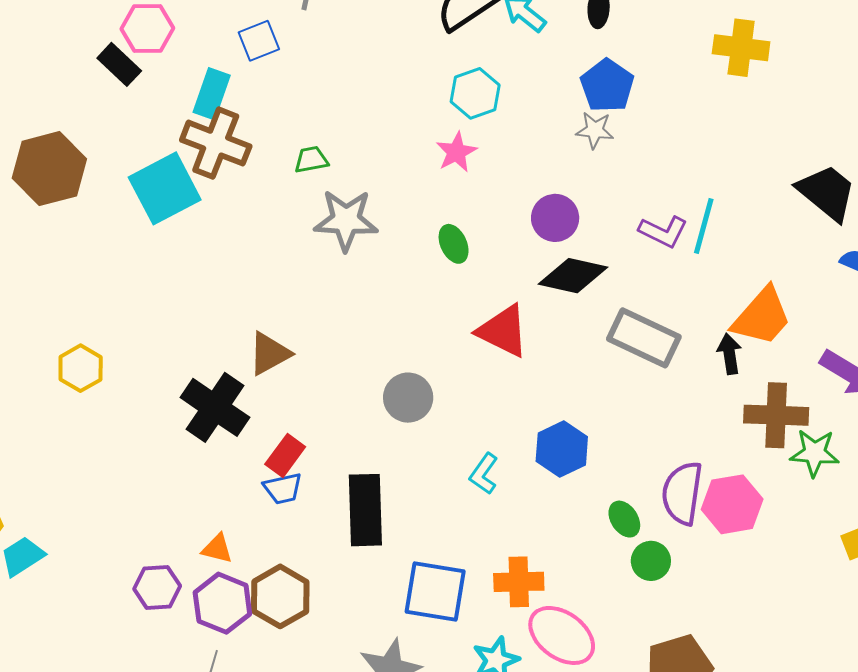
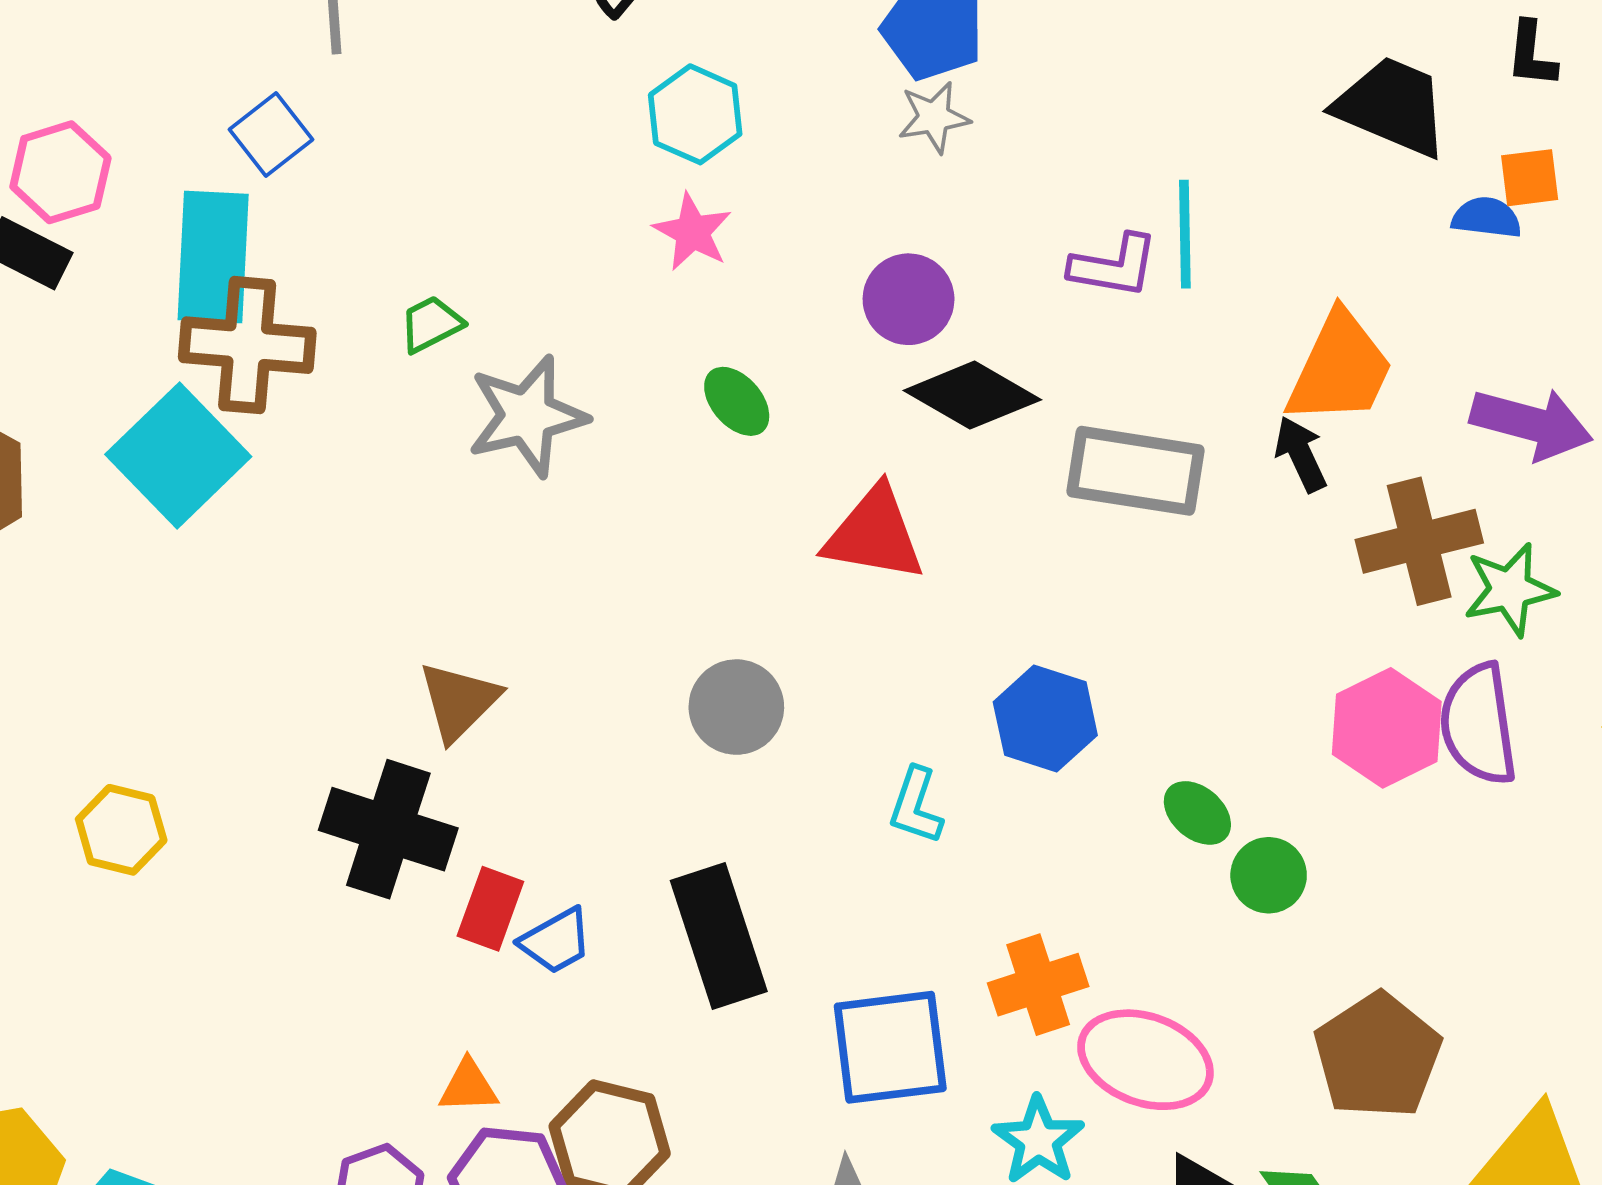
cyan rectangle: (212, 94) -> (213, 257), size x1.4
black diamond: (573, 276) -> (972, 395), turned 34
red rectangle: (285, 455) -> (490, 909), moved
purple semicircle: (682, 493) -> (1478, 724), moved

